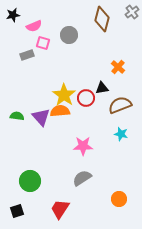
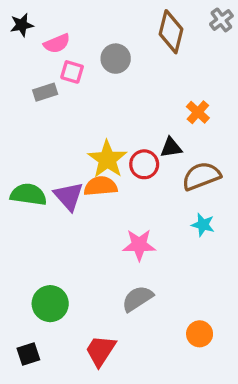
green semicircle: (17, 116) -> (28, 195), size x1.5

